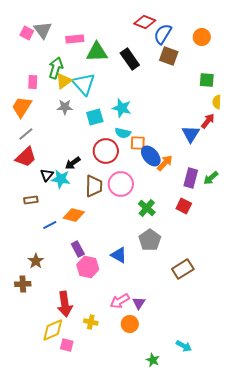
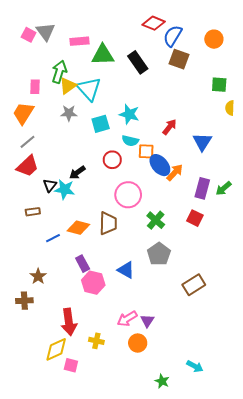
red arrow: (208, 121) -> (169, 127), moved
red circle: (106, 151) -> (112, 160), size x0.7
brown trapezoid: (94, 186) -> (108, 223), moved

